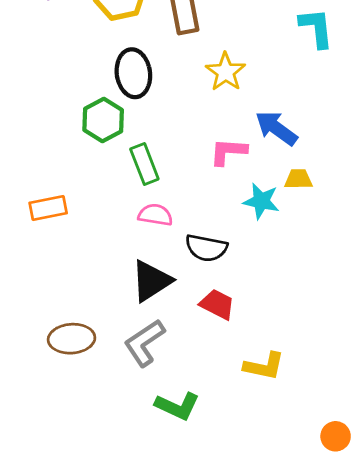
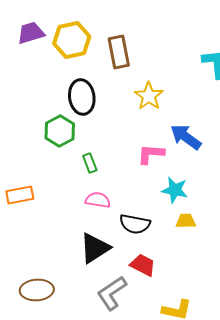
green rectangle: (144, 164) -> (90, 163), size x0.7
yellow trapezoid: (298, 179) -> (186, 221), moved
gray L-shape: (144, 343) -> (112, 293), moved

